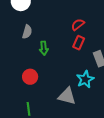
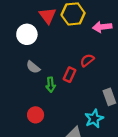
gray semicircle: (27, 32) -> (33, 67), turned 112
red rectangle: (79, 43) -> (69, 75), moved

